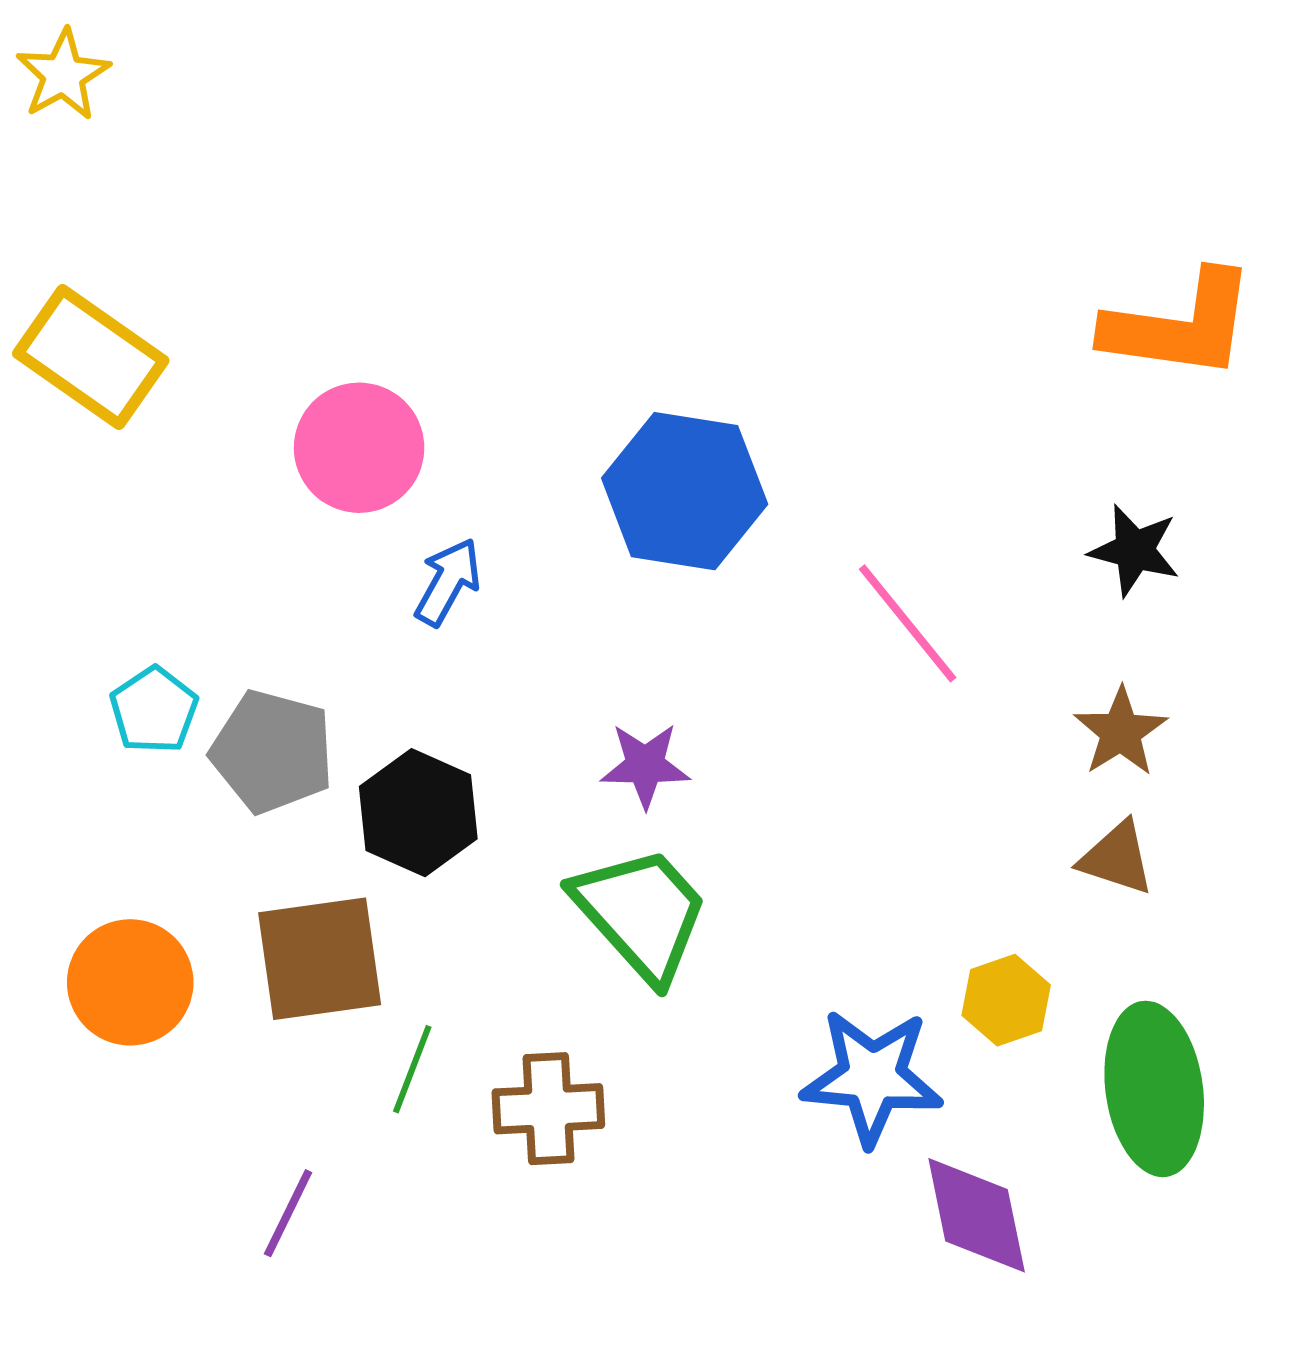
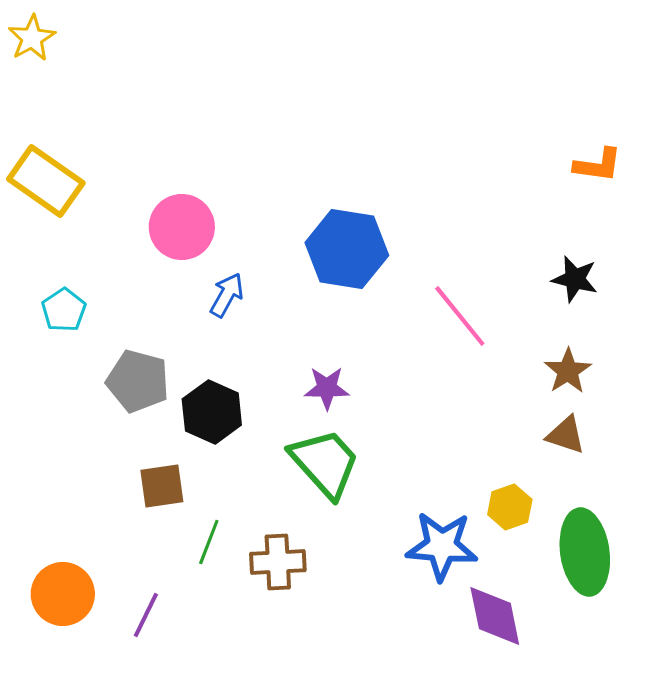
orange L-shape: (1180, 325) -> (598, 165), size x0.6
cyan pentagon: (154, 710) -> (64, 310), moved
brown square: (320, 959) -> (162, 486), size x0.7
orange circle: (130, 982) -> (63, 594), moved

